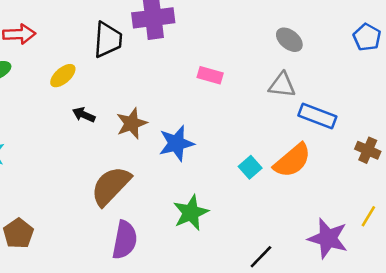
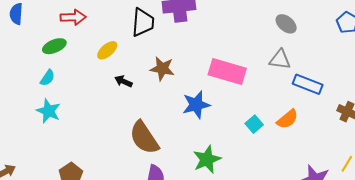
pink rectangle: (210, 75) -> (227, 71), moved, size x1.8
brown star: (132, 123) -> (162, 69), moved, turned 30
orange semicircle: (292, 160) -> (287, 119), size x0.7
brown semicircle: (111, 186) -> (144, 138), turned -78

